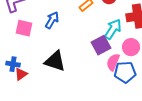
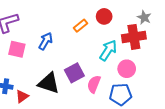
purple square: (101, 45) -> (74, 73), moved
pink semicircle: (113, 62) -> (94, 84), moved
red triangle: (21, 74) -> (22, 96), moved

